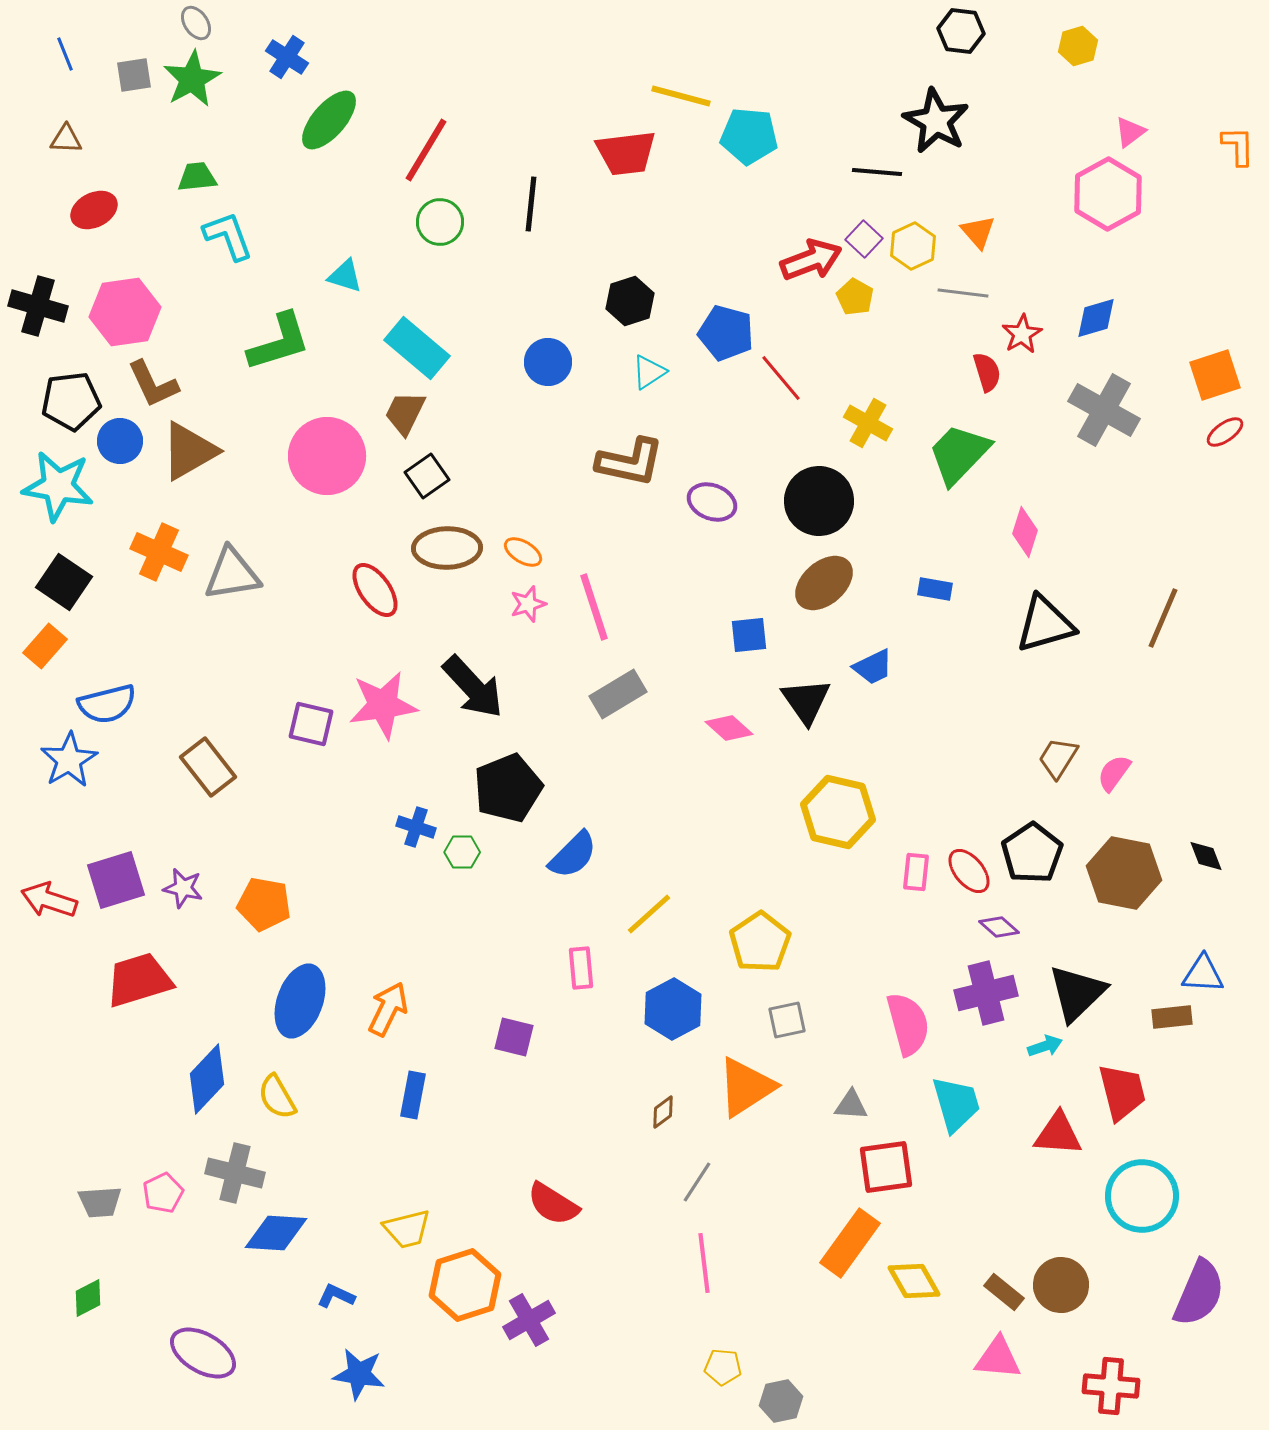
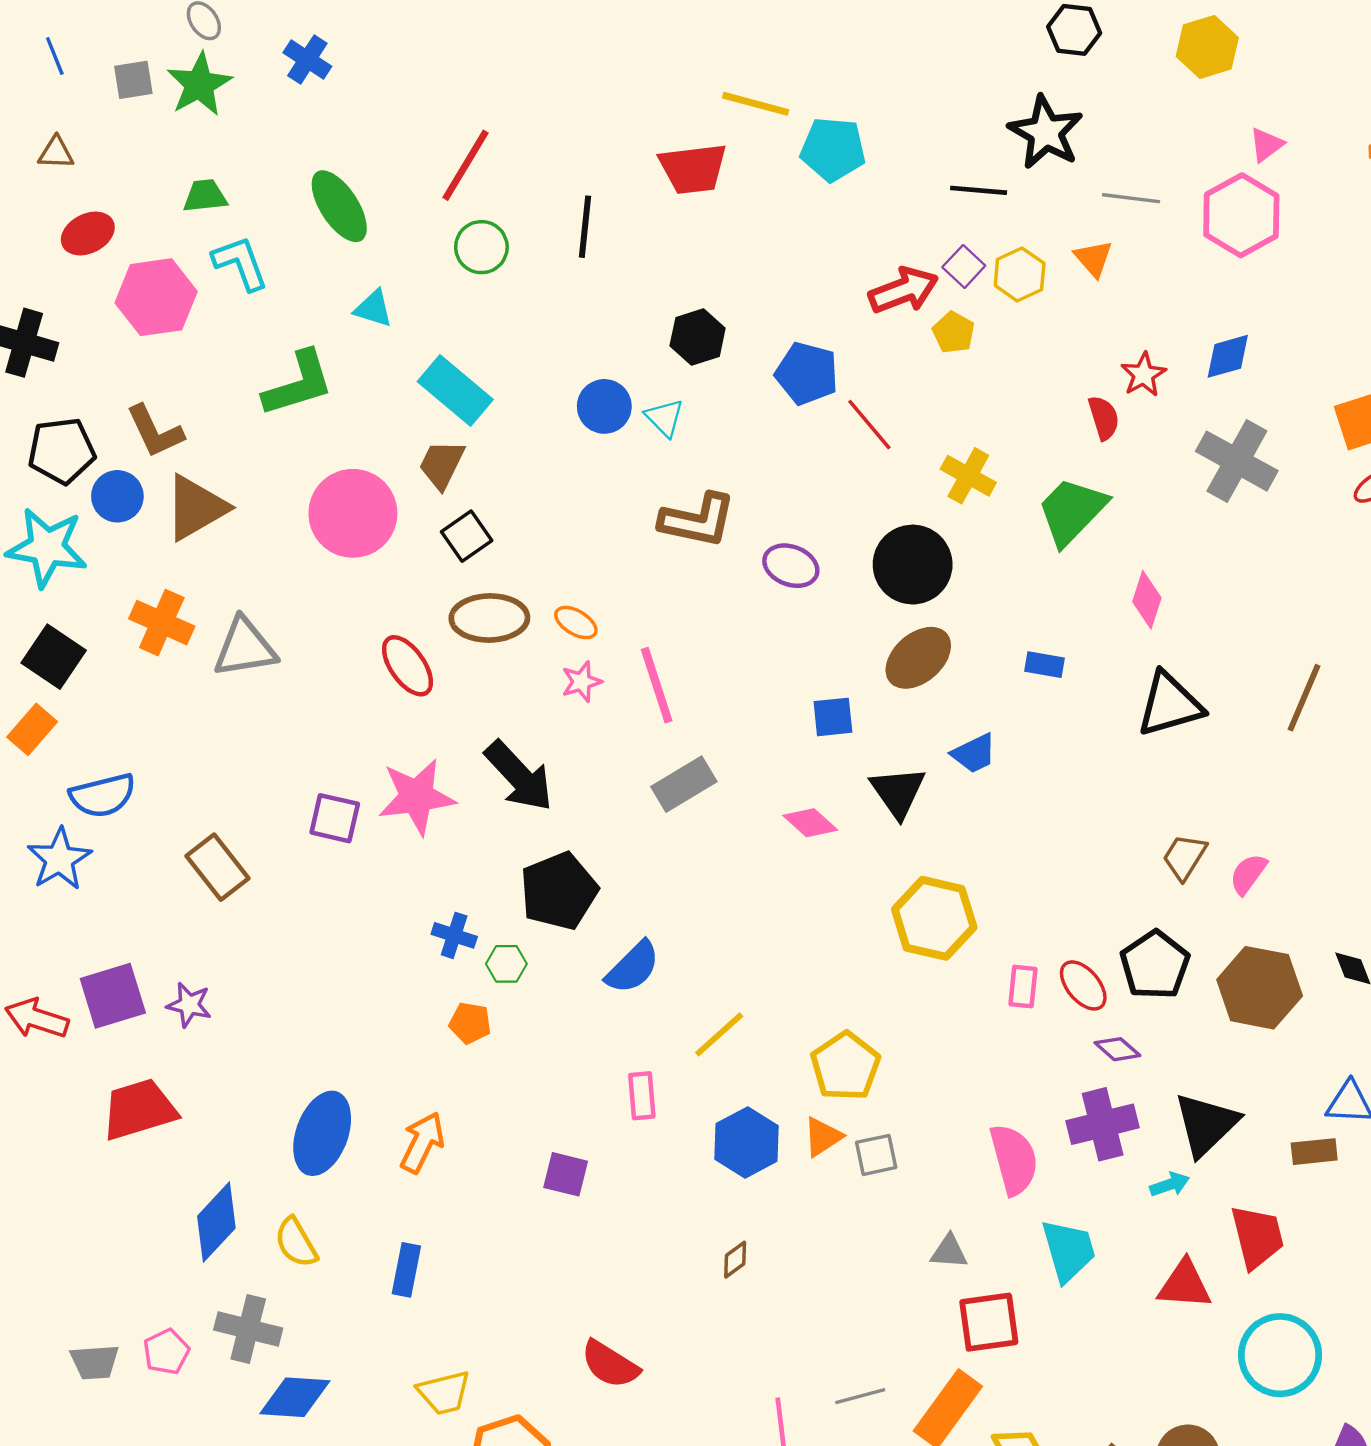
yellow hexagon: (1078, 46) -> (1207, 47), size x1.4
green ellipse: (329, 120) -> (339, 206), moved, turned -74
gray line: (963, 293) -> (1131, 198), moved
pink hexagon: (125, 312) -> (156, 297), moved
cyan triangle: (649, 372) -> (665, 418), moved, turned -42
orange pentagon: (264, 904) -> (470, 1023), moved, size x0.7
orange triangle: (746, 1087) -> (823, 1137), moved, size x0.6
blue rectangle: (413, 1095) -> (406, 1270), moved
gray line: (697, 1182) -> (860, 1396), moved, turned 42

